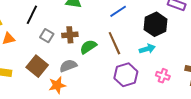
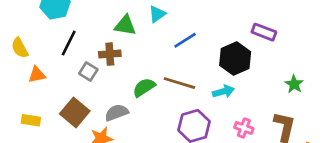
brown cross: (70, 35) -> (110, 54), moved
brown line: (114, 43) -> (179, 83), turned -50

